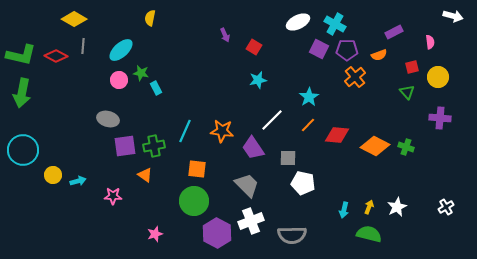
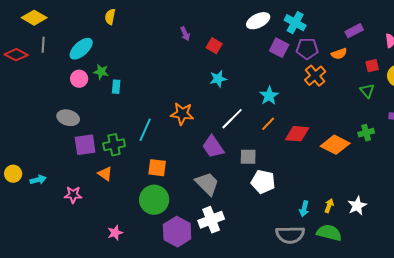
cyan rectangle: (156, 88) -> (116, 87), turned 32
orange star: (222, 131) -> (182, 114), moved
green cross: (406, 147) -> (366, 133), moved, turned -35
gray semicircle: (292, 235) -> (290, 235), moved

